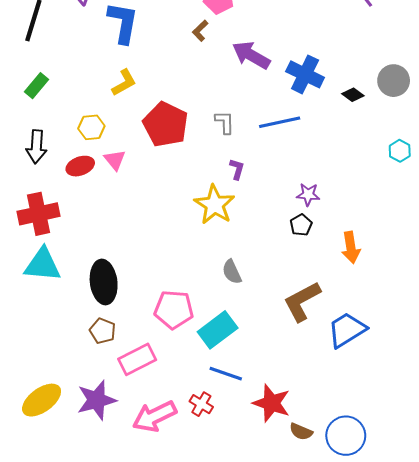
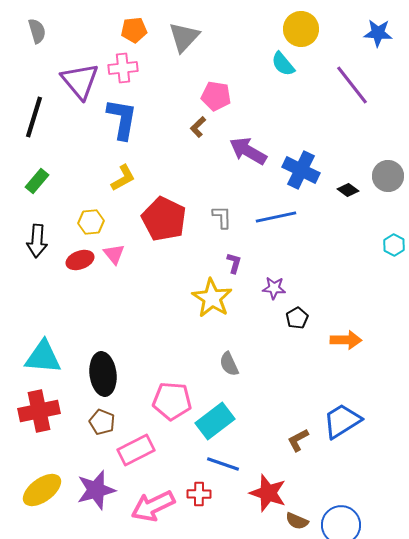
purple star: (308, 195) -> (274, 288), moved
red cross: (38, 214) -> (39, 411), moved
orange arrow: (351, 247) -> (346, 340), turned -80
brown L-shape: (302, 301) -> (298, 440), moved, size x0.6
red cross: (201, 404) -> (199, 494), turned -30

